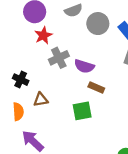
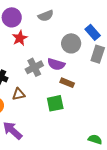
gray circle: (98, 24) -> (71, 43), moved
gray cross: (59, 58) -> (34, 67), moved

